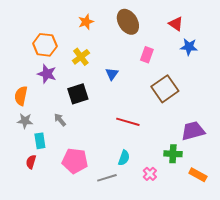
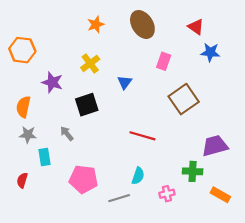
orange hexagon: (45, 45) -> (22, 50), moved
red semicircle: (31, 162) -> (22, 180), moved
pink cross: (150, 174) -> (167, 194), turned 32

